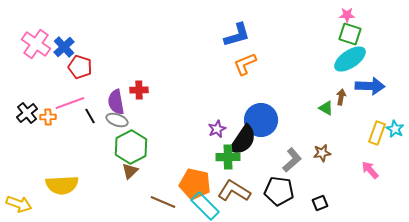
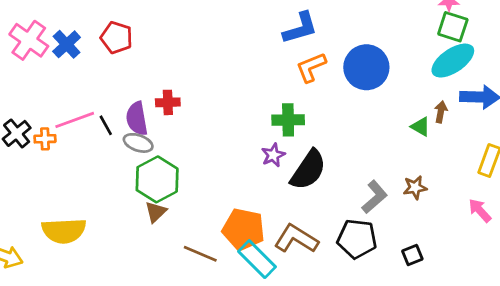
red pentagon: (80, 67) -> (117, 38), moved
black line: (90, 116) -> (106, 125), moved
blue circle: (261, 120) -> (366, 67), moved
green cross: (228, 157) -> (288, 120), moved

